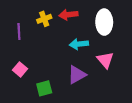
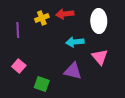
purple triangle: (77, 75) -> (73, 71), turned 42
green square: (44, 88) -> (42, 84), turned 35

